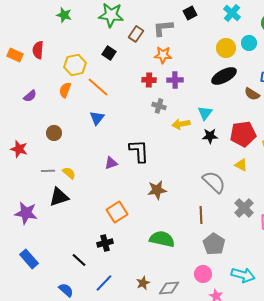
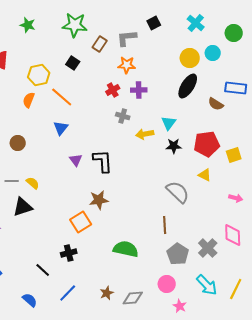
black ellipse: (224, 76) -> (188, 86), turned -30
red cross: (149, 80) -> (113, 90), turned -32
purple triangle: (111, 163) -> (76, 160), moved, turned -48
brown star: (157, 190) -> (99, 200), moved
gray cross: (244, 208) -> (208, 248), moved
cyan arrow: (243, 275) -> (207, 285), turned 30

